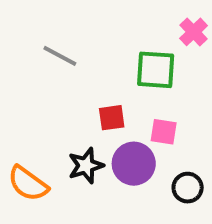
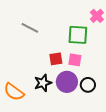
pink square: (164, 132) -> (75, 60), moved
black circle: (188, 188) -> (88, 85), moved

